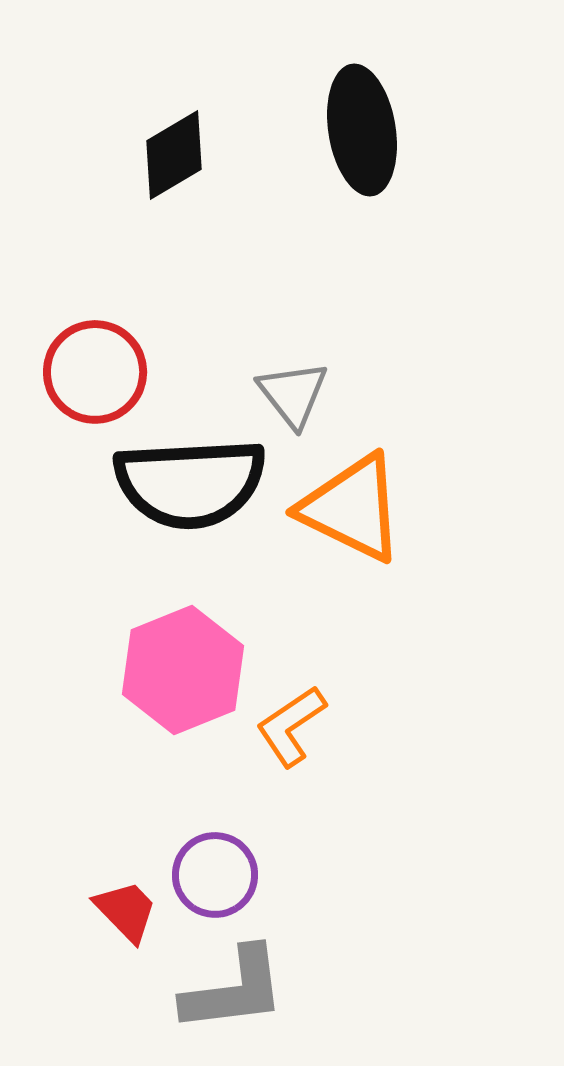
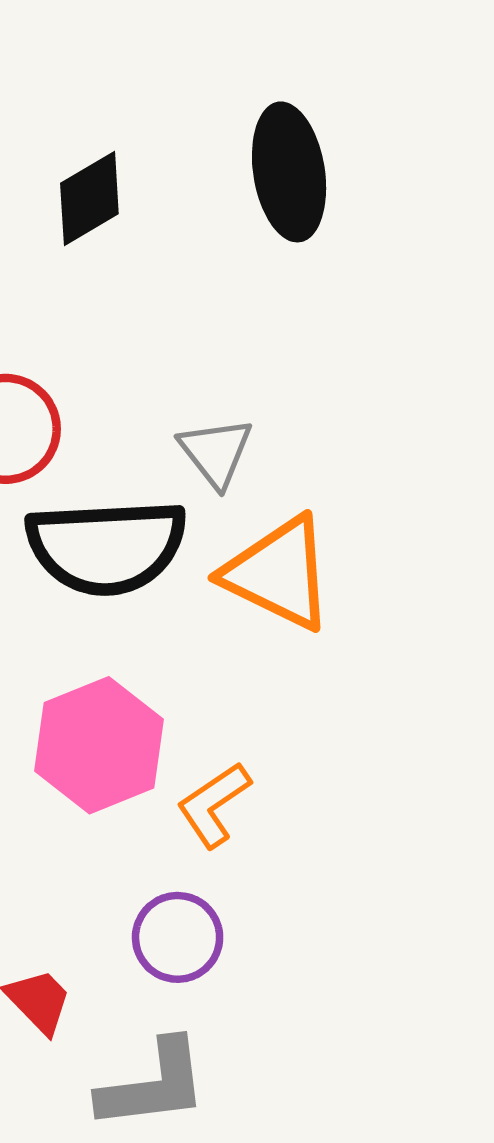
purple circle: (215, 875) -> (178, 937), moved

